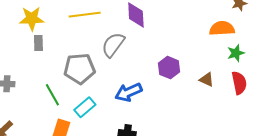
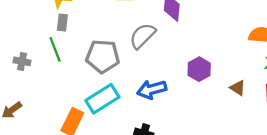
green line: (52, 95) -> (55, 49), moved
cyan rectangle: (85, 107) -> (102, 99), size x1.4

